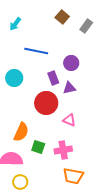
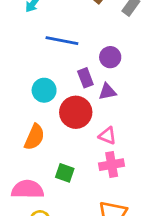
cyan circle: (14, 78) -> (44, 90), moved
orange semicircle: (21, 132) -> (34, 137), moved
pink cross: (63, 150) -> (112, 165), moved

